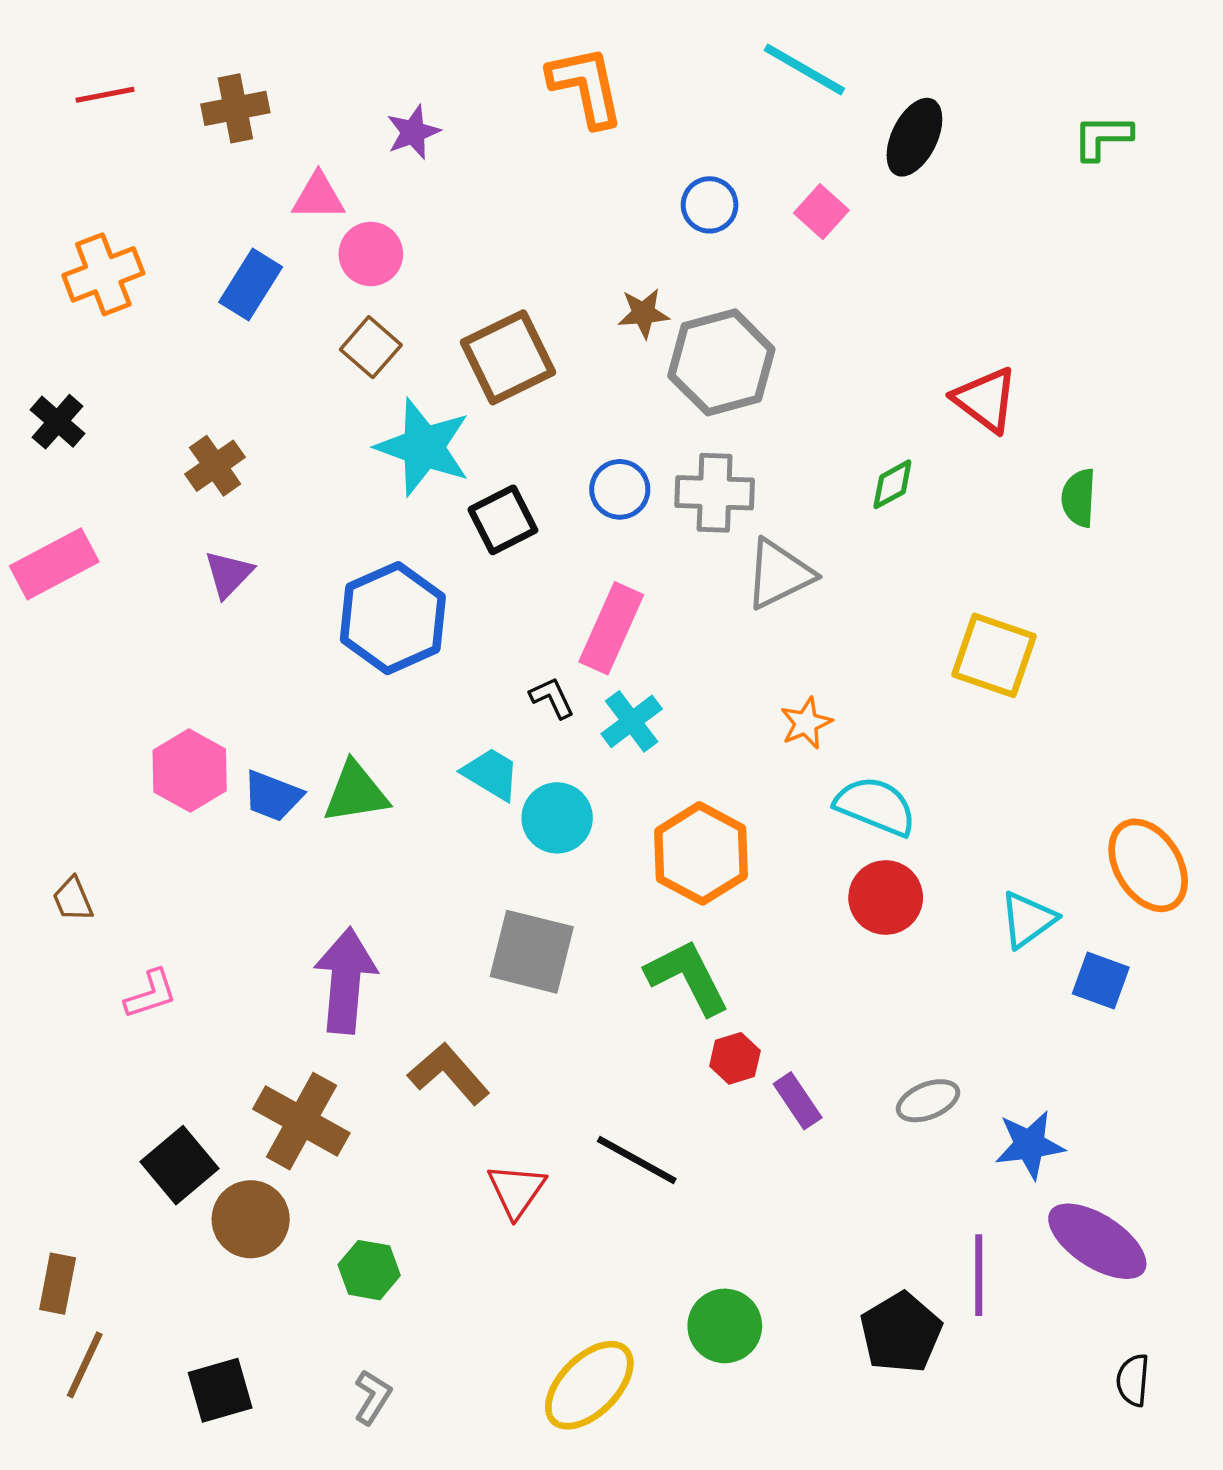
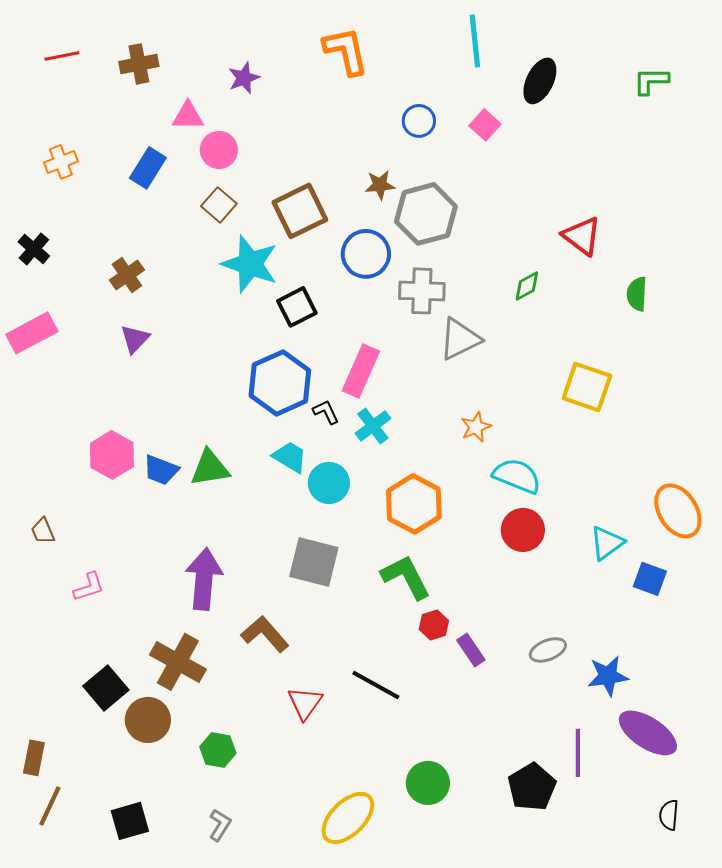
cyan line: (804, 69) -> (475, 41), turned 54
orange cross: (103, 274) -> (61, 162), size x0.7
blue circle: (620, 489) -> (366, 254), moved, size x1.4
blue hexagon: (393, 618) -> (280, 383), moved

